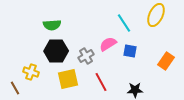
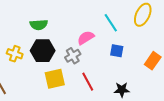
pink semicircle: (108, 44) -> (86, 38), moved
yellow cross: (31, 72) -> (15, 54), moved

